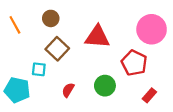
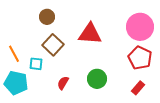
orange line: (15, 25) -> (14, 54), moved
red pentagon: (134, 63) -> (140, 58), moved

